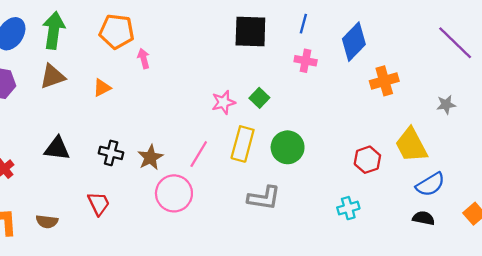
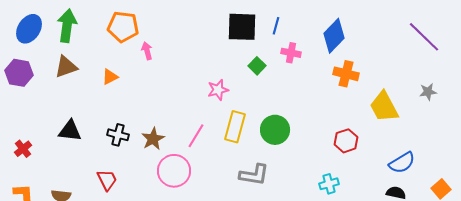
blue line: (303, 24) -> (276, 26), moved
orange cross: (384, 81) -> (346, 74), moved, turned 30
green square: (259, 98) -> (257, 66), moved
gray star: (446, 105) -> (428, 92), moved
yellow trapezoid: (411, 145) -> (384, 107), moved

